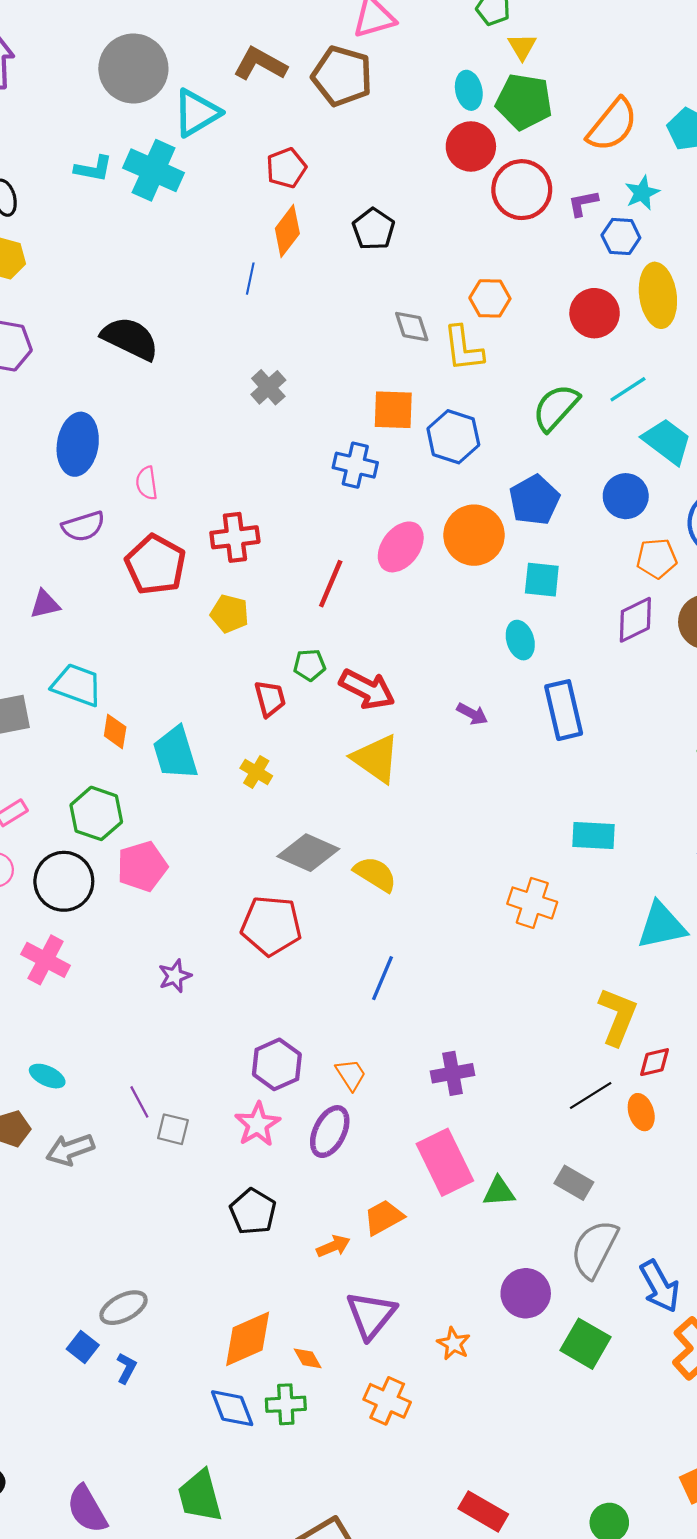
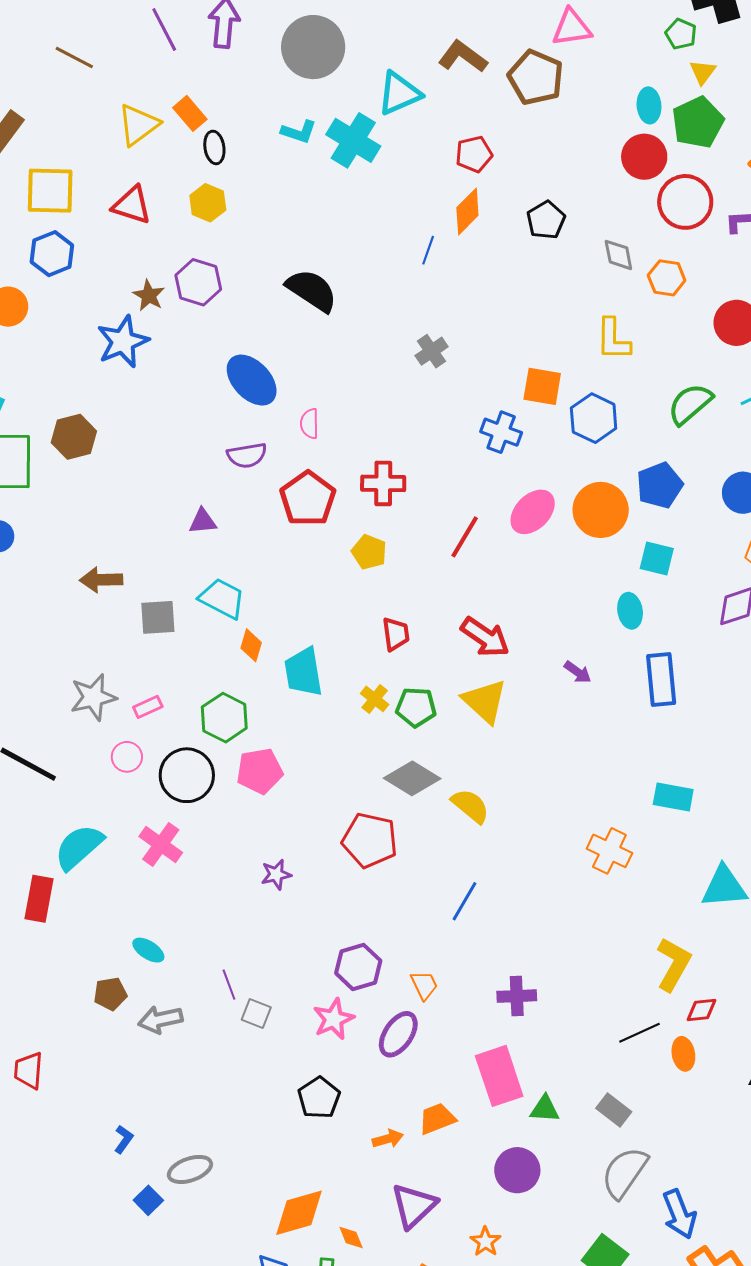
gray circle: (133, 69) -> (313, 47), moved
green pentagon: (524, 102) -> (698, 122), turned 30
orange hexagon: (490, 298) -> (667, 278), moved
gray diamond: (412, 327) -> (618, 255), moved
blue ellipse: (78, 444) -> (252, 380), turned -60
green pentagon: (310, 665) -> (416, 707), moved, size x1.4
purple circle: (526, 1293) -> (517, 1170), moved
blue L-shape: (126, 1368) -> (124, 1139), moved

